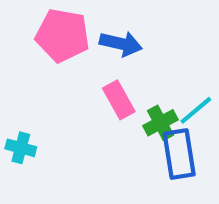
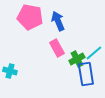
blue arrow: (121, 44) -> (58, 21), turned -126

